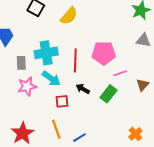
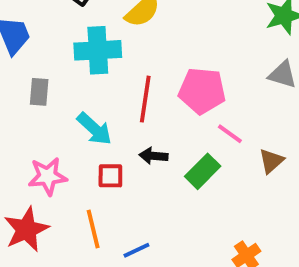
cyan cross: (46, 53) -> (98, 50), moved
pink line: (120, 73) -> (230, 134), turned 48
pink star: (27, 86) -> (48, 176), moved
black arrow: (83, 89) -> (153, 156), turned -32

